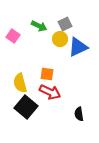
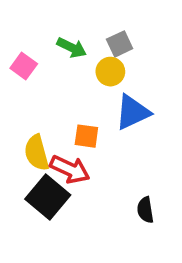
blue triangle: (78, 47) -> (132, 112), moved
red arrow: (50, 92) -> (70, 169), moved

